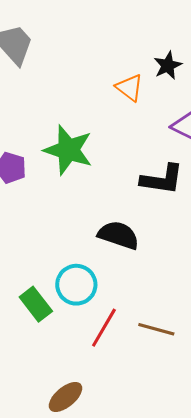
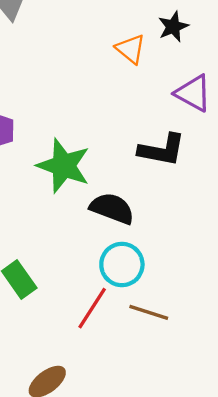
green star: (68, 150) -> (64, 166), moved
cyan circle: (76, 285) -> (122, 265), moved

